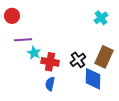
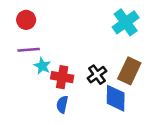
red circle: (12, 16) -> (26, 20), moved
cyan cross: (101, 18) -> (126, 22), size x1.5

